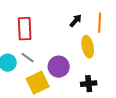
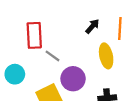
gray line: (28, 58) -> (52, 56), moved

